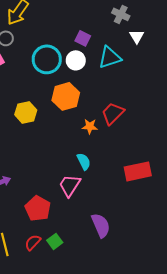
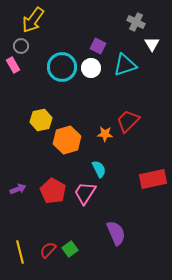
orange hexagon: (66, 96) -> (67, 140), moved
red pentagon: (38, 208) -> (53, 191), moved

